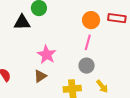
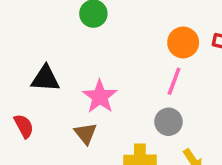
black triangle: (22, 22) -> (45, 79), moved
brown triangle: (40, 76) -> (85, 134), turned -40

